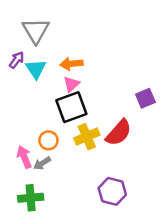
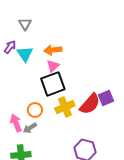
gray triangle: (36, 31) -> (25, 24), size x0.6
purple square: (145, 98) -> (106, 98), moved

